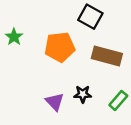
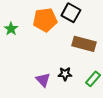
orange pentagon: (60, 47) -> (45, 20), moved

